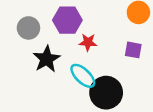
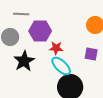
cyan ellipse: (83, 76) -> (61, 66), moved

